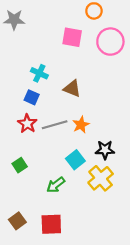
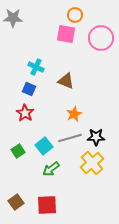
orange circle: (94, 11) -> (75, 15), moved
gray line: (55, 125) -> (70, 138), moved
cyan square: (75, 160) -> (44, 146), moved

